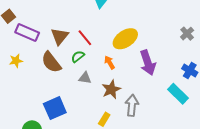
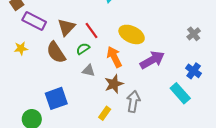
yellow ellipse: (125, 39) -> (132, 34), turned 55
orange arrow: (110, 62) -> (114, 57), size x1.5
purple arrow: (148, 63) -> (152, 60), turned -105

